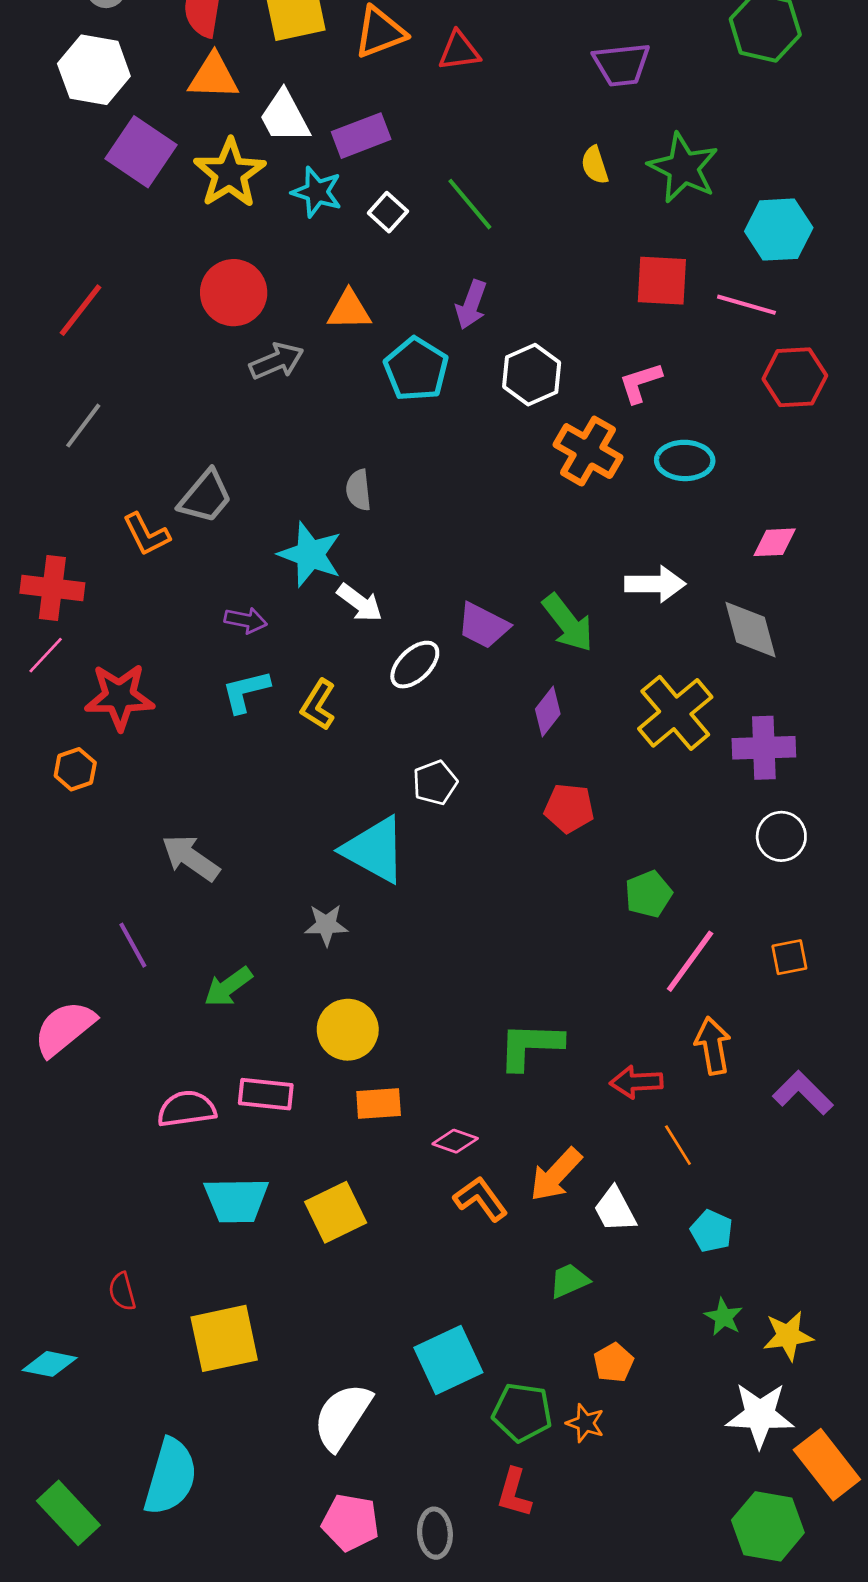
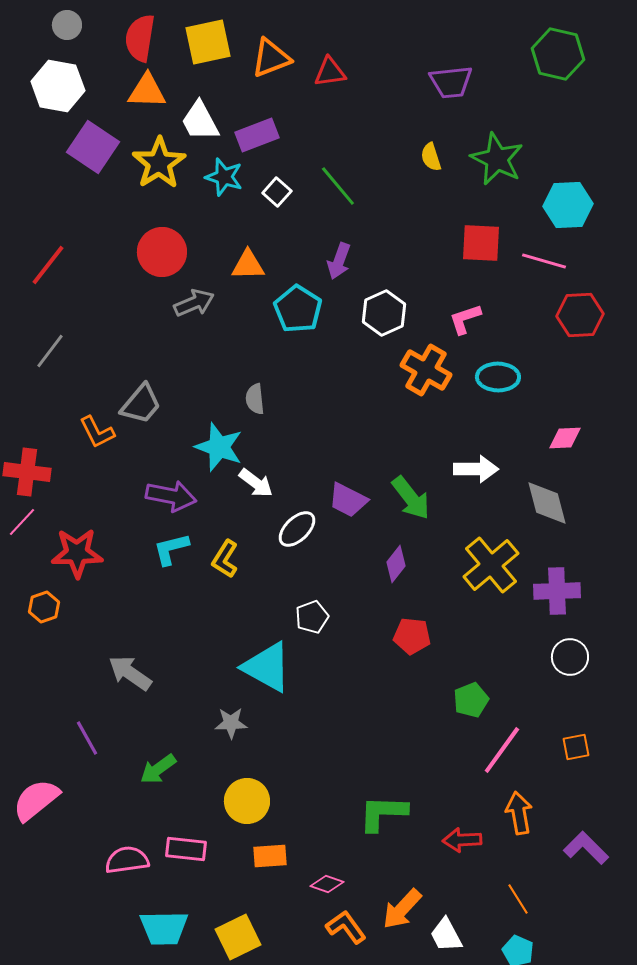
purple arrow: (246, 620) -> (171, 496), size x1.6
orange line: (678, 1145) -> (518, 899), moved

